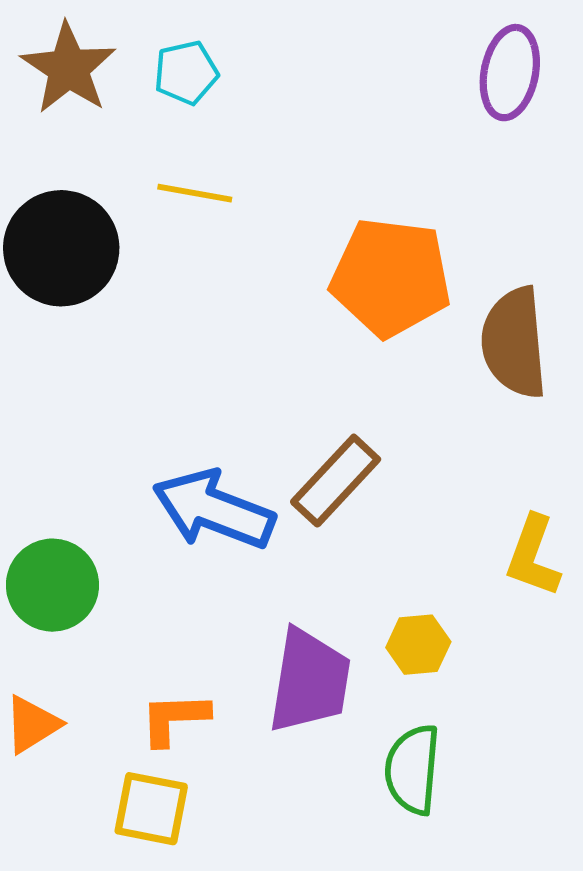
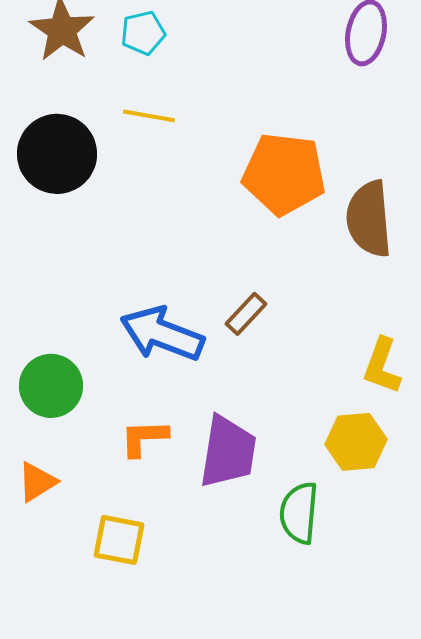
brown rectangle: (336, 481) -> (246, 314), size x0.7
yellow hexagon: (418, 645) -> (356, 442), moved, size x1.4
orange L-shape: (174, 719) -> (144, 438), moved

